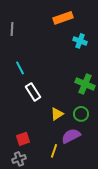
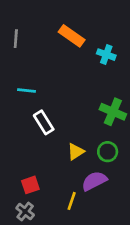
orange rectangle: (63, 18) -> (72, 36), moved, turned 54
cyan line: (20, 68) -> (26, 90), turned -56
gray cross: (19, 159) -> (25, 212), turned -32

